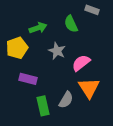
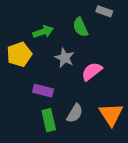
purple rectangle: (28, 79) -> (43, 91), moved
orange triangle: (89, 88) -> (111, 114), moved

